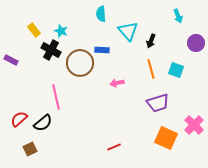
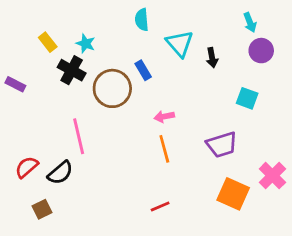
black arrow: (151, 41) -> (212, 58), turned -32
purple circle: (196, 43) -> (261, 51), moved
blue rectangle: (102, 50) -> (143, 70), turned 56
orange line: (151, 69) -> (164, 149), moved

